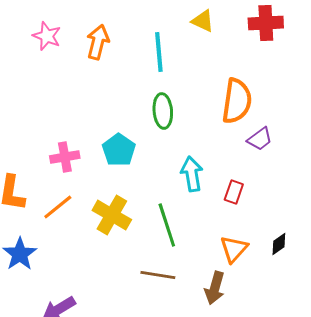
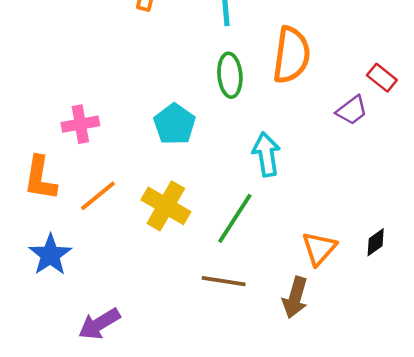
orange semicircle: (237, 101) -> (291, 55), moved
pink cross: (65, 157) -> (80, 124), moved
red rectangle: (234, 192) -> (382, 78), moved, turned -70
green line: (167, 225) -> (235, 218), turned 51

